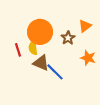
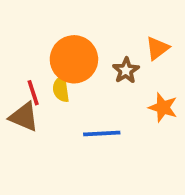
brown triangle: (41, 63) -> (24, 117), moved
blue line: (55, 72) -> (102, 133), turned -48

